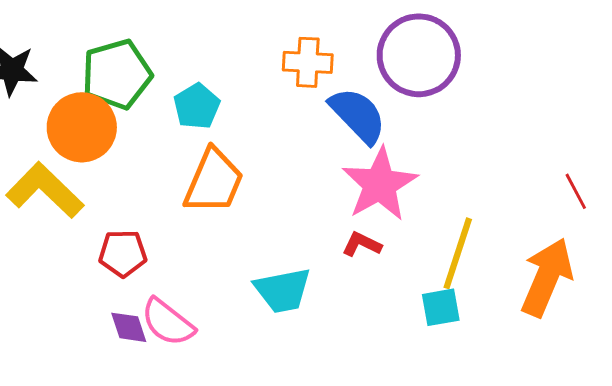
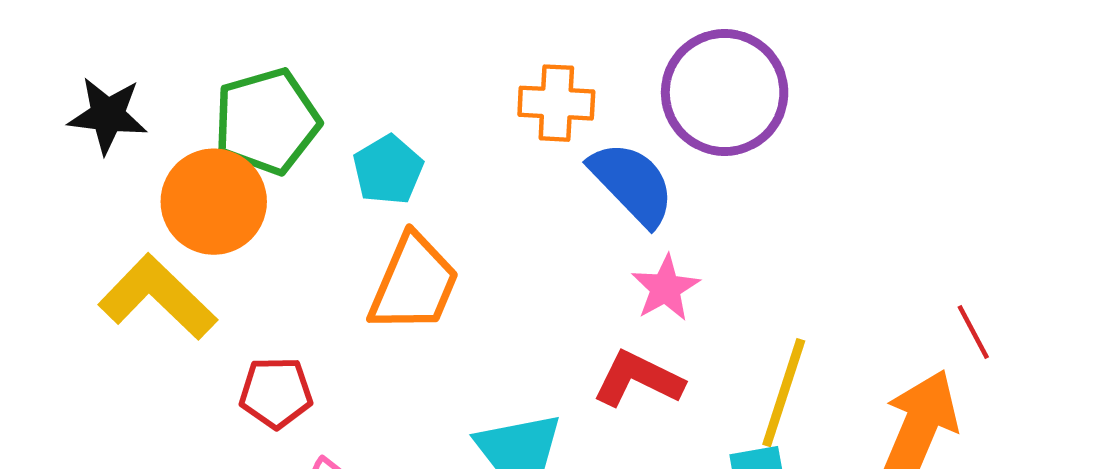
pink star: (380, 184) -> (665, 288), size x0.6
red line: (576, 191) -> (973, 332), moved
red L-shape: (362, 244) -> (638, 379), size x1.5

